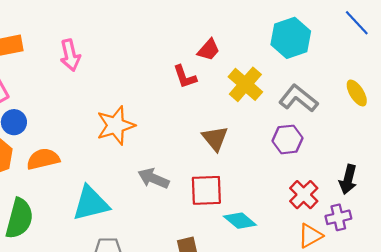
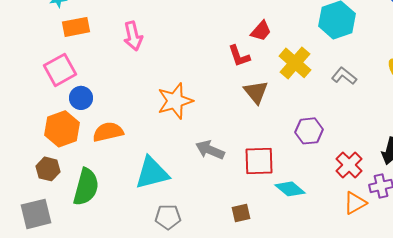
gray L-shape: (298, 98) -> (344, 76), size x0.7
brown triangle: (215, 138) -> (256, 92), moved
purple hexagon: (288, 139) -> (309, 131), moved

